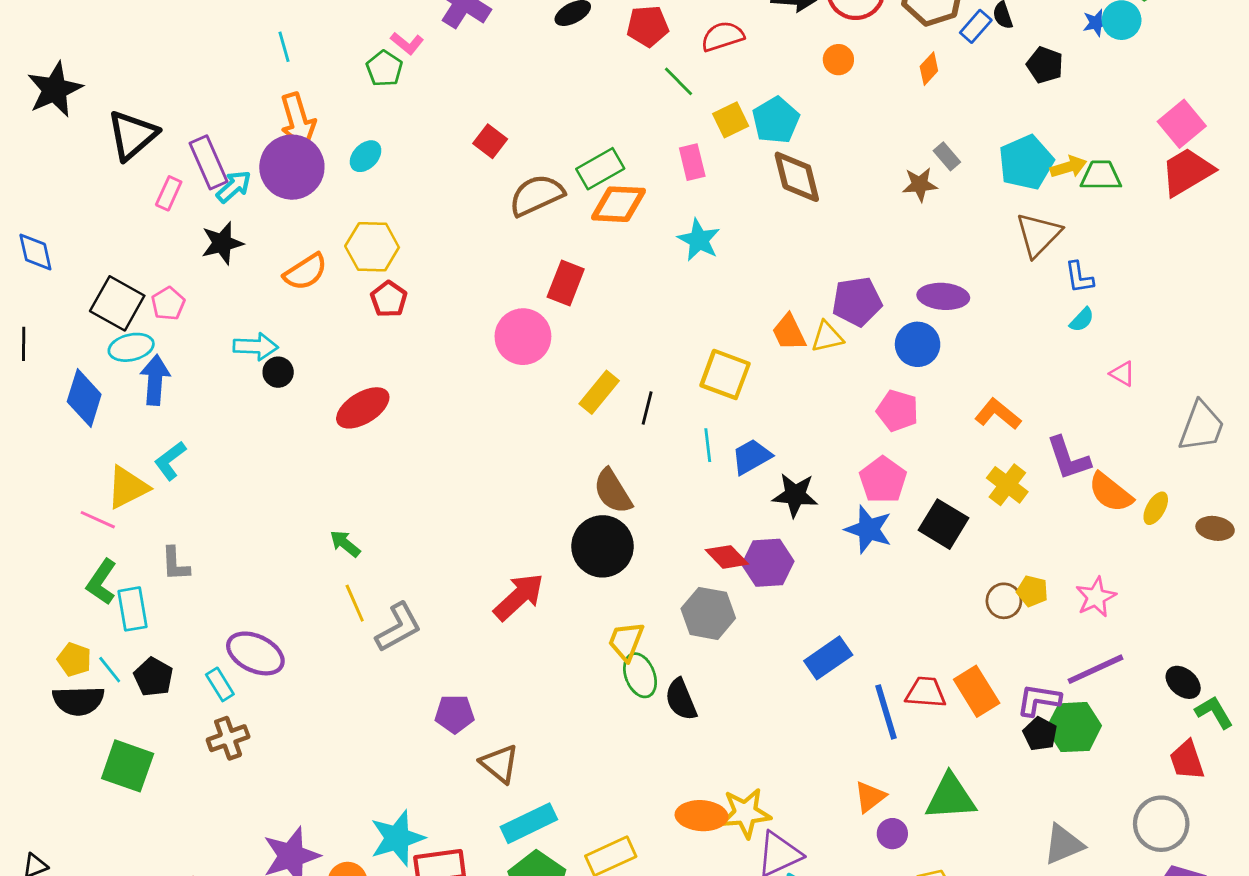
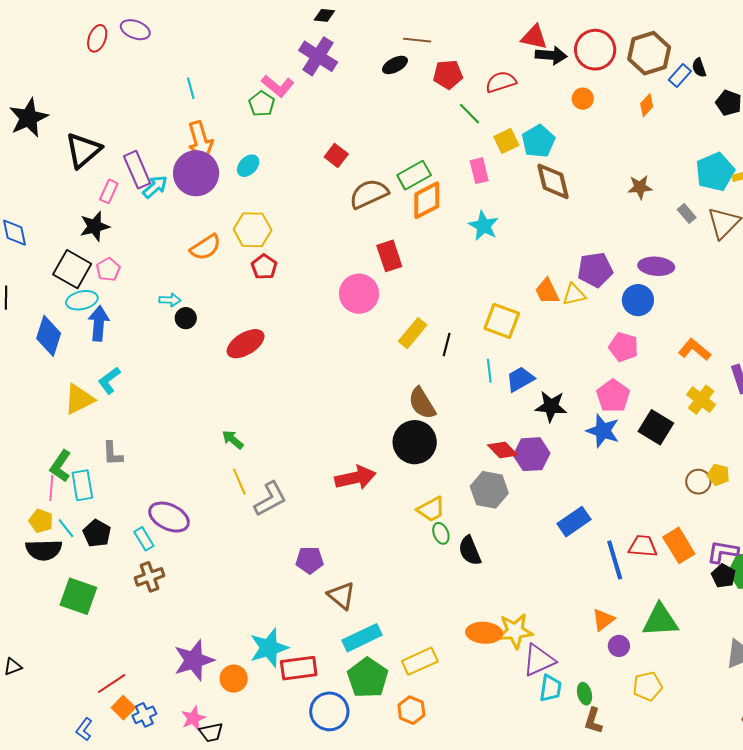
pink L-shape: (407, 43) -> (278, 86), size x1.4
gray rectangle: (947, 156) -> (687, 214), moved
orange diamond: (618, 204) -> (427, 200), turned -30
black star: (222, 243) -> (95, 226), moved
red rectangle: (566, 283) -> (389, 256), turned -40
cyan arrow: (256, 347) -> (170, 300), size x0.7
pink line: (98, 520) -> (51, 488), moved, turned 70
red arrow: (519, 597) -> (355, 478), turned 30
yellow trapezoid: (626, 641) -> (431, 509), turned -140
green ellipse: (640, 675) -> (441, 533), size x0.7

